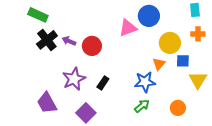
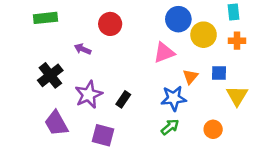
green rectangle: (38, 15) -> (45, 18), turned -30
pink triangle: (128, 28) -> (164, 53), moved
black cross: (47, 40) -> (50, 75), moved
yellow circle: (170, 43) -> (204, 35), moved
red circle: (92, 46) -> (110, 24), moved
purple square: (86, 113) -> (103, 135), turned -30

